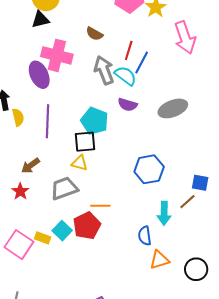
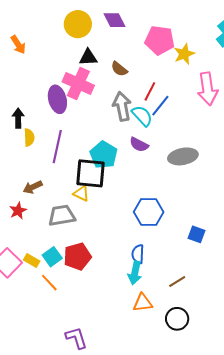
black triangle: (40, 20) -> (88, 57), moved
black square: (85, 142) -> (91, 173), size x1.4
brown line: (187, 202) -> (177, 282), moved
orange line: (100, 206) -> (49, 283), moved, turned 36
cyan arrow: (164, 213) -> (135, 273), moved
blue semicircle: (145, 236) -> (138, 254), moved

